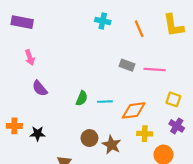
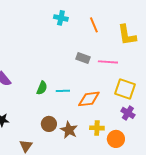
yellow L-shape: (173, 25) -> (127, 35), moved
yellow square: (173, 99) -> (125, 89), size x1.5
yellow cross: (145, 134) -> (97, 128), moved

